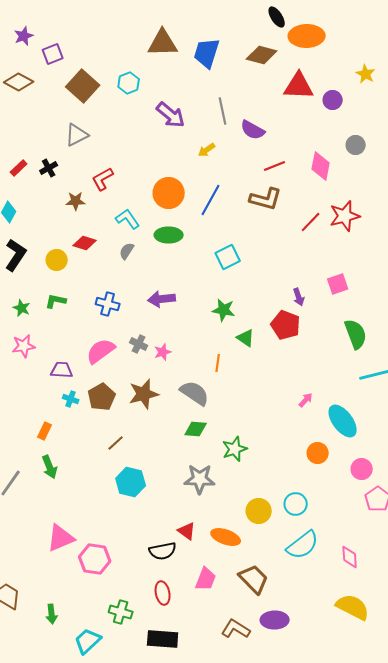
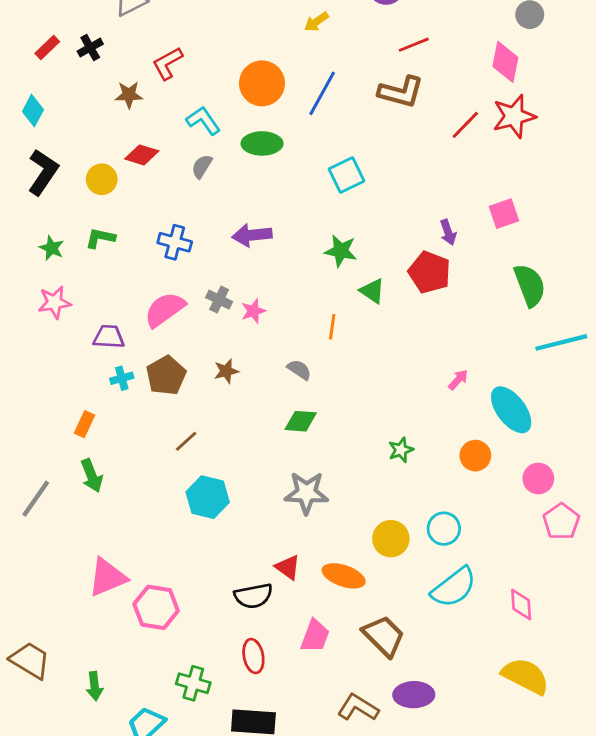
pink diamond: (321, 166) -> (505, 62), moved
gray semicircle: (195, 393) -> (299, 370), size x0.6
brown star: (144, 394) -> (226, 371), size x0.6
cyan cross: (71, 399) -> (122, 378), turned -35
green star: (235, 449) -> (401, 450), moved, size x0.7

